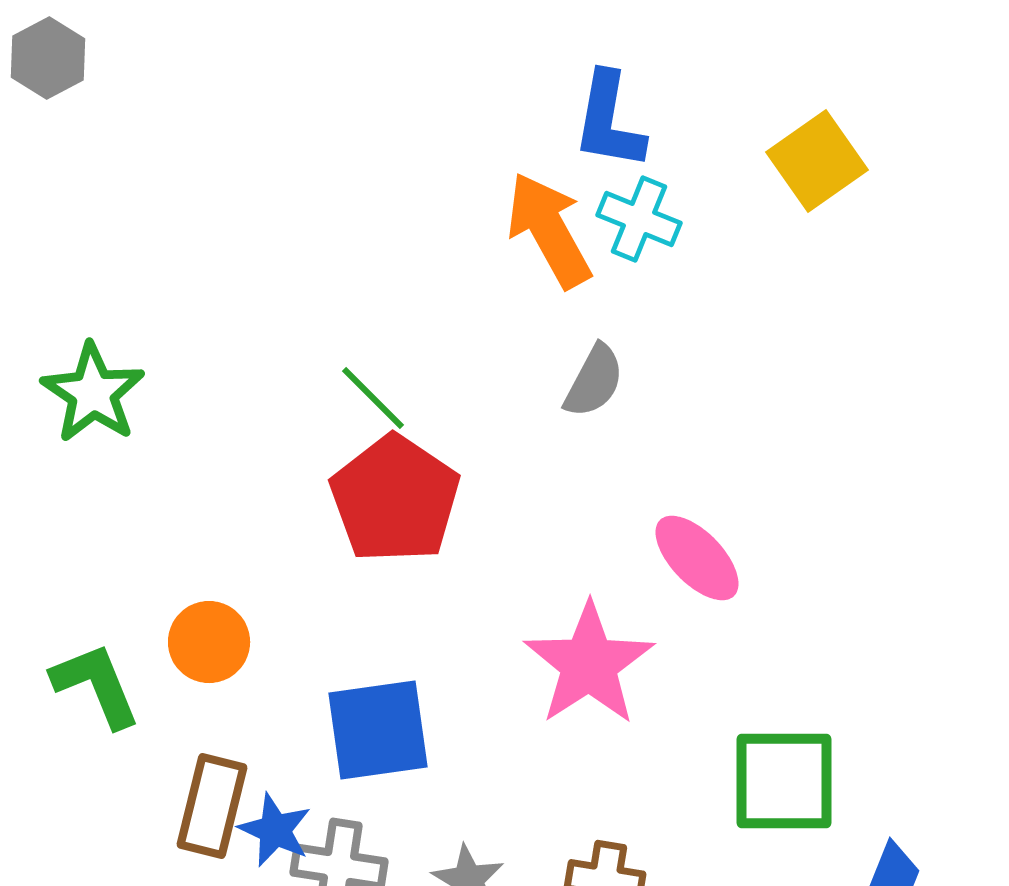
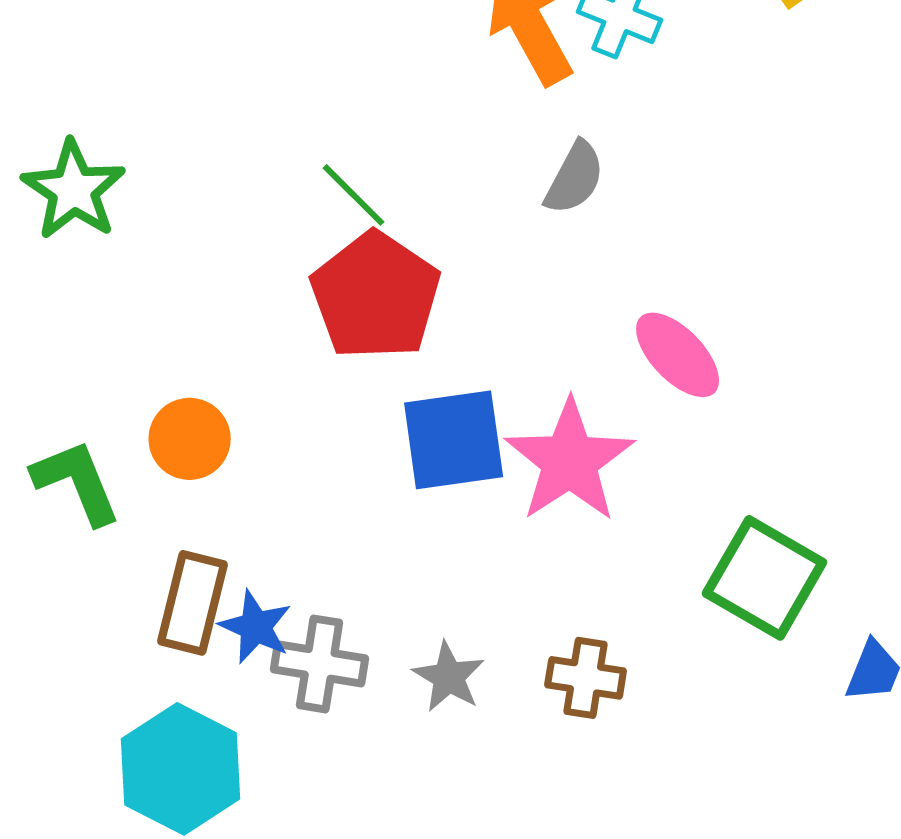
blue square: (378, 730) -> (454, 440), moved
green square: (784, 781) -> (765, 578), turned 30

